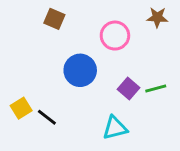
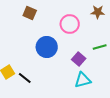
green line: (156, 88) -> (100, 47), moved
cyan triangle: (115, 128) -> (83, 80), moved

